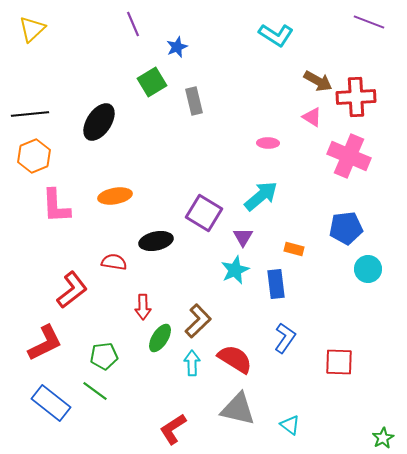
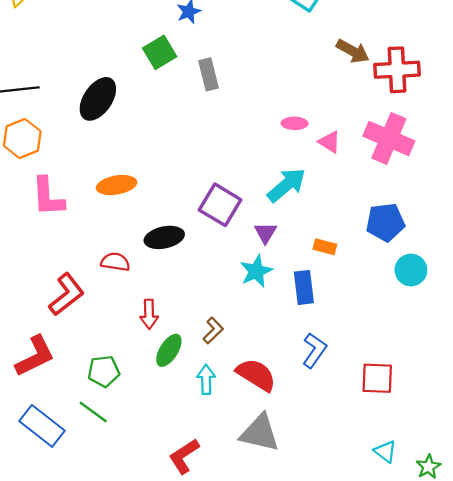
pink triangle: (312, 117) -> (329, 142), moved
brown L-shape: (198, 321) -> (213, 331), size x0.7
cyan triangle: (290, 425) -> (385, 452), moved

